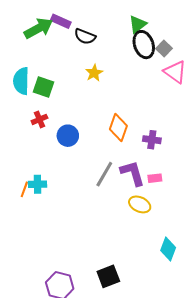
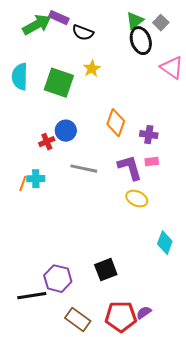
gray square: (164, 49) -> (161, 23), moved
green square: (44, 87) -> (59, 83), moved, size x1.4
red cross: (39, 119) -> (47, 142), moved
gray line: (104, 174) -> (84, 169), moved, turned 72
pink rectangle: (155, 178) -> (152, 162), moved

